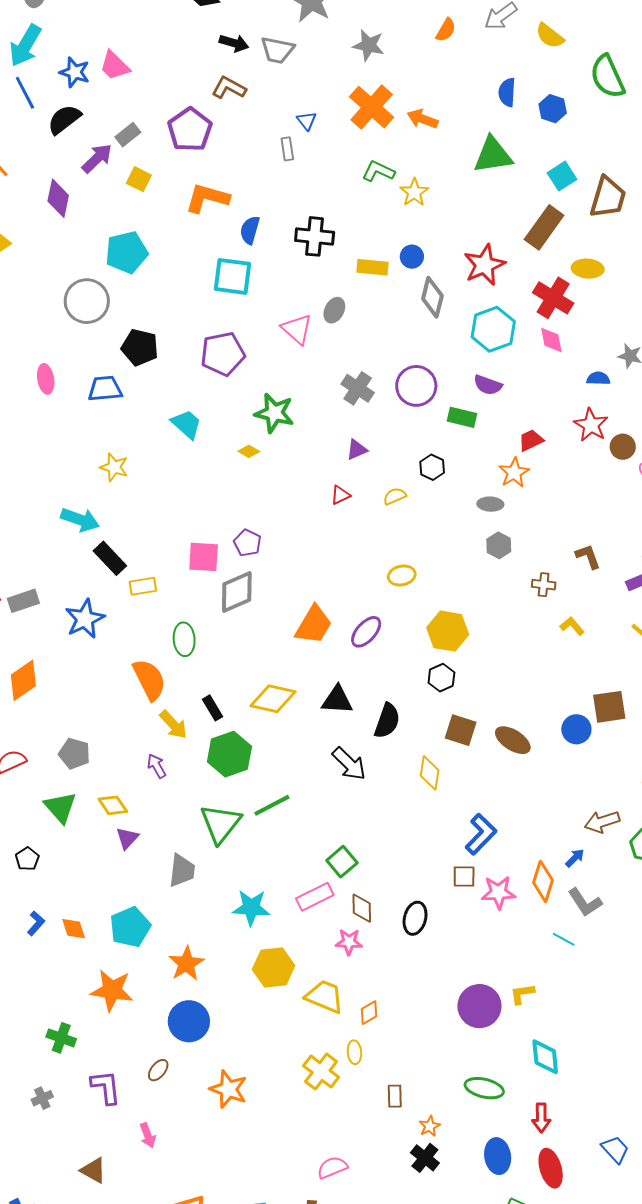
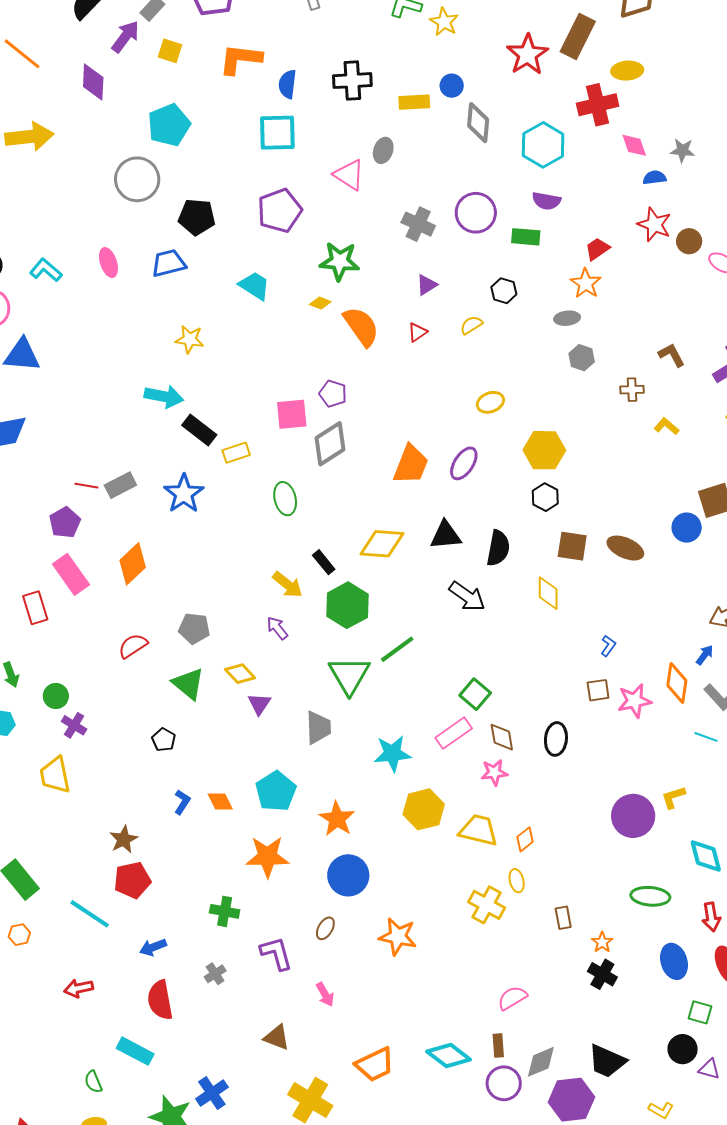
red star: (484, 265) -> (527, 55), moved
red cross: (553, 298) -> (598, 105), turned -36
pink diamond: (551, 340) -> (634, 145), moved
orange semicircle: (149, 680) -> (361, 326), moved
blue L-shape: (481, 834) -> (608, 646), size x0.5

